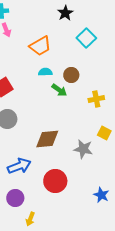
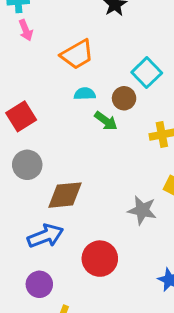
cyan square: (86, 38) -> (147, 73), moved
brown diamond: (47, 139) -> (65, 195), moved

